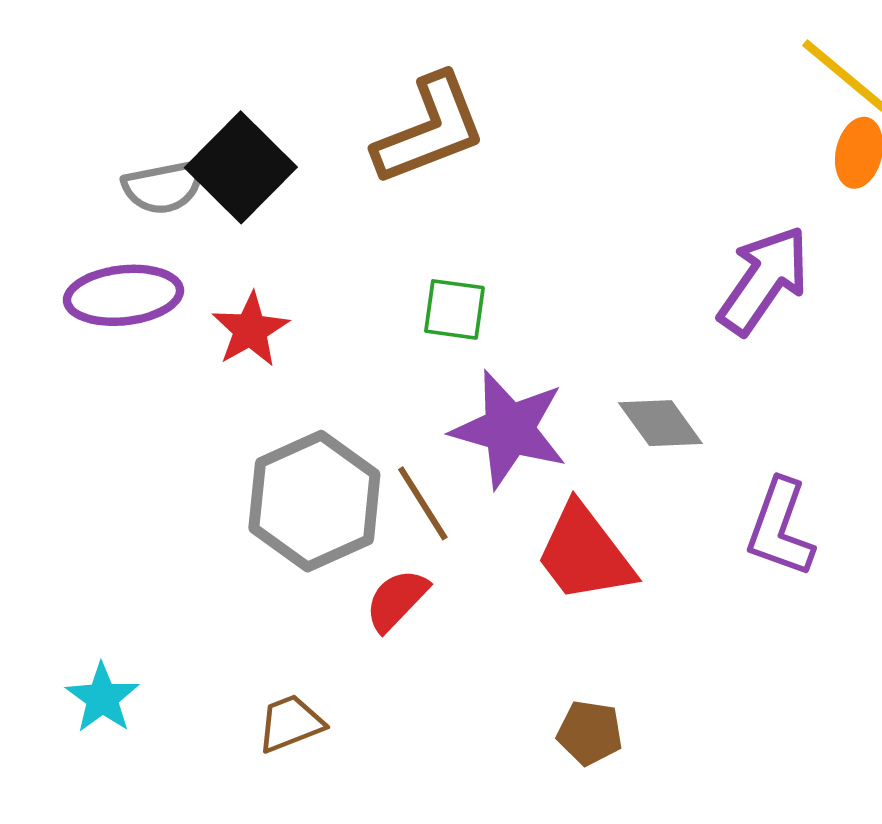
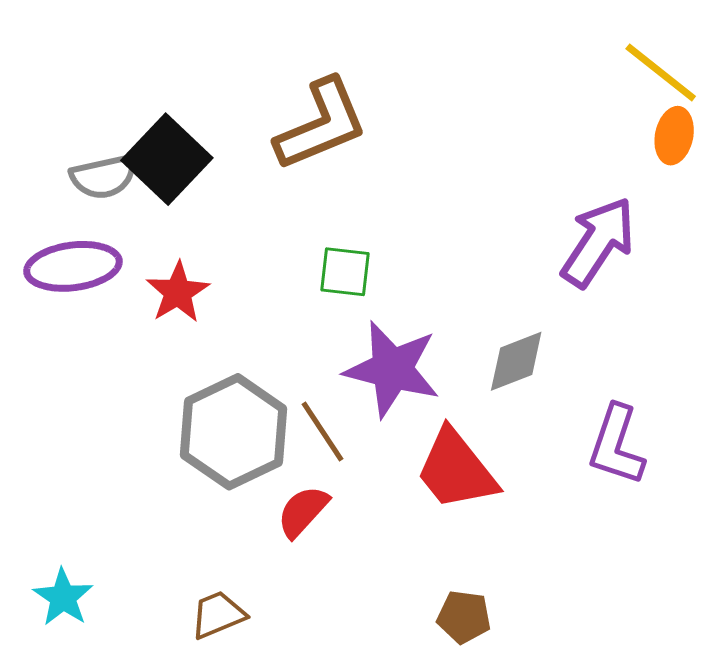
gray diamond: (660, 423) -> (516, 361), turned -74

